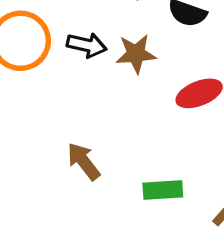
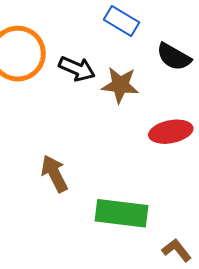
green rectangle: (163, 190) -> (121, 213), size x1.4

